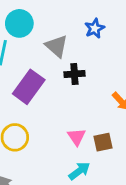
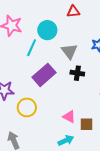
pink triangle: (77, 137) -> (69, 117), turned -40

